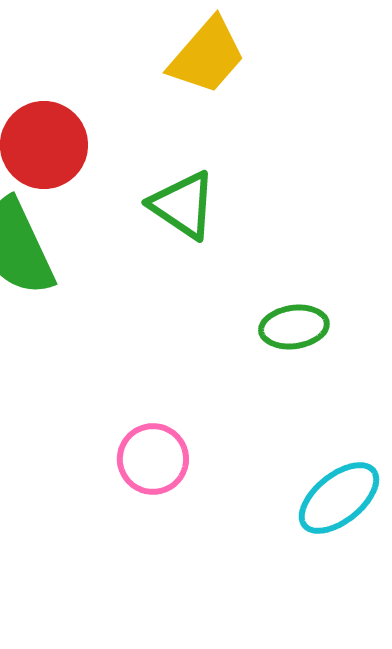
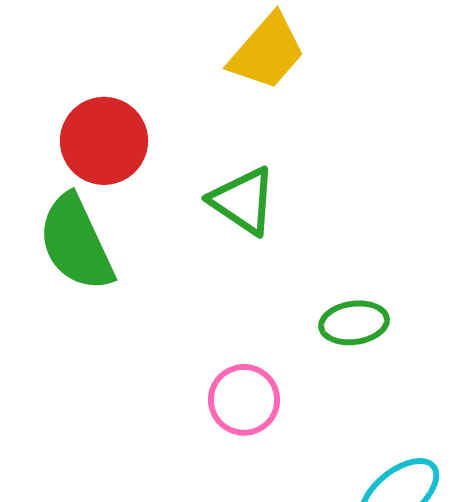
pink circle: (153, 459) -> (244, 400), moved

